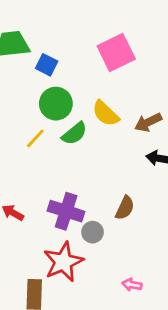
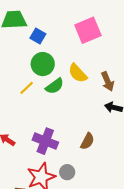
brown arrow: (148, 122) -> (108, 81), turned -90
gray circle: (93, 232) -> (67, 172), moved

